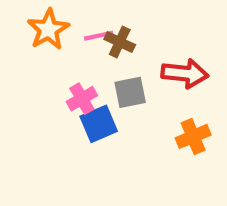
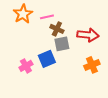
brown cross: (120, 42) -> (57, 29), moved
pink cross: (82, 99) -> (26, 66), moved

